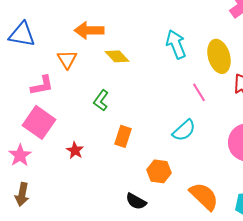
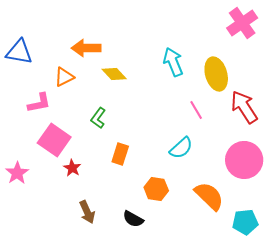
orange triangle: (67, 59) -> (64, 77), turned 35
pink square: (39, 122) -> (54, 140), moved
brown arrow: (22, 194) -> (87, 212), moved, turned -35
orange semicircle: (204, 196) -> (209, 196), moved

